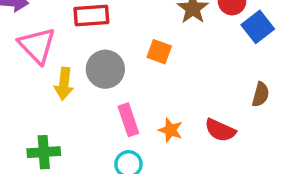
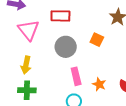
yellow arrow: (64, 84) -> (26, 65), moved

